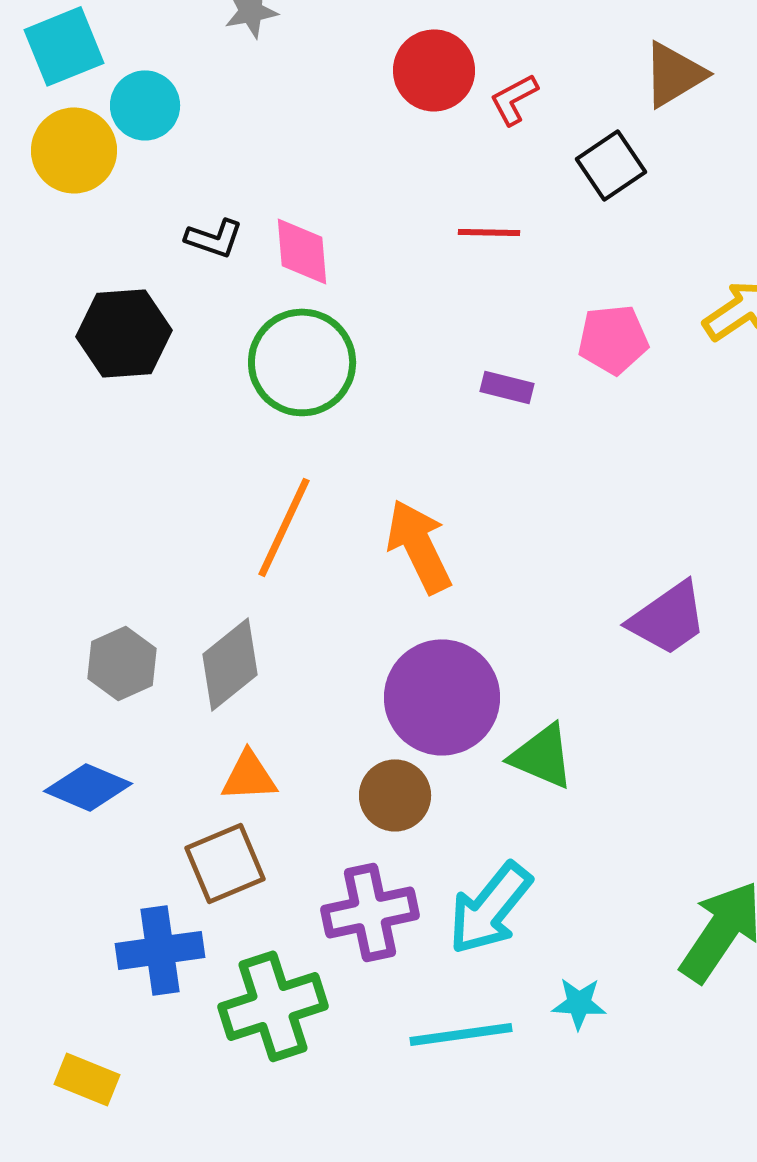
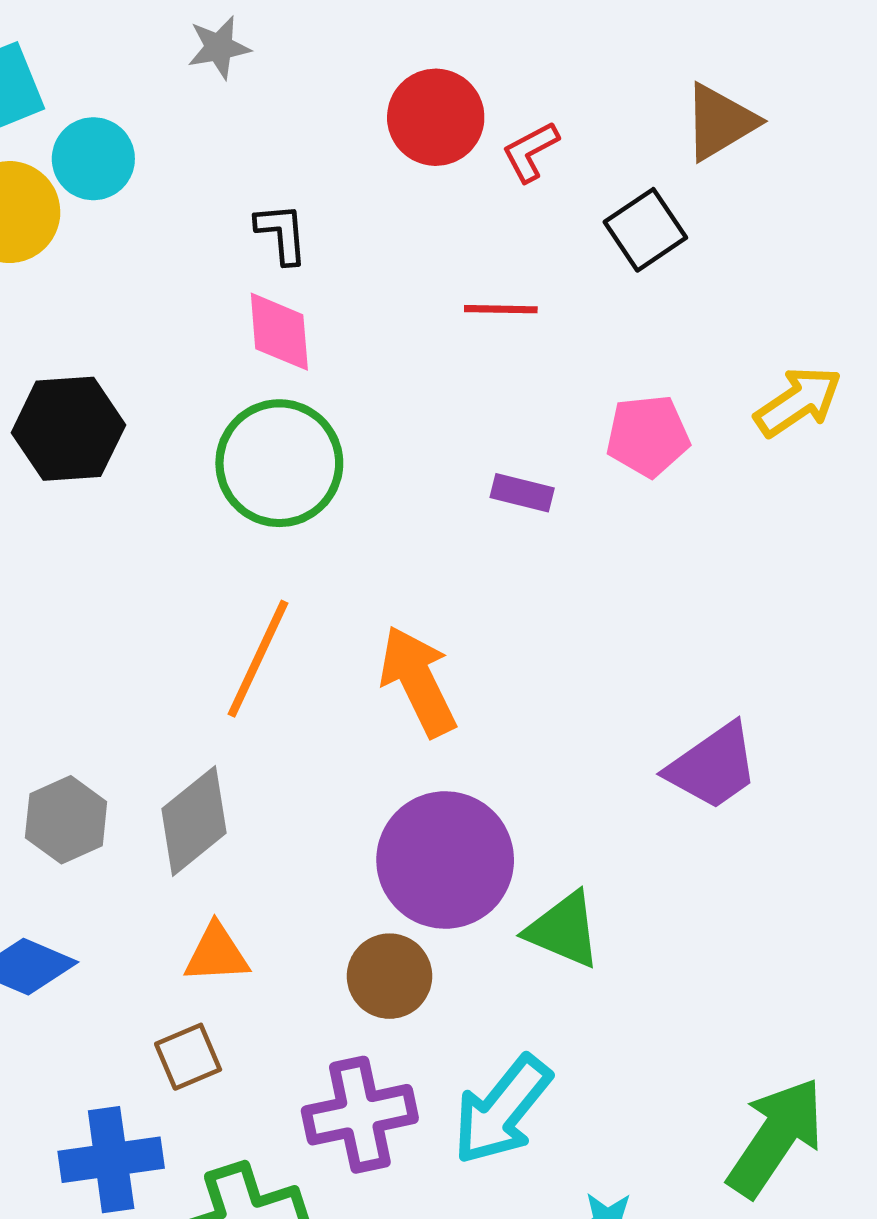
black L-shape: (214, 238) -> (282, 233), moved, turned -114
brown square: (225, 863) -> (188, 1057), size x0.7

